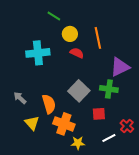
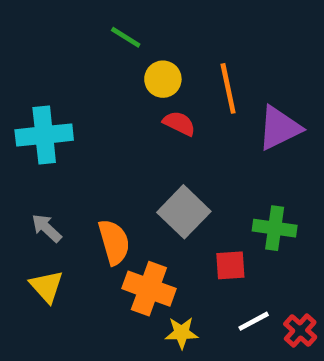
cyan cross: (38, 53) -> (44, 135), moved
purple triangle: (120, 67) -> (279, 128), moved
green cross: (109, 89) -> (275, 228), moved
yellow triangle: (32, 123) -> (47, 286), moved
red cross: (127, 126) -> (300, 331), moved

